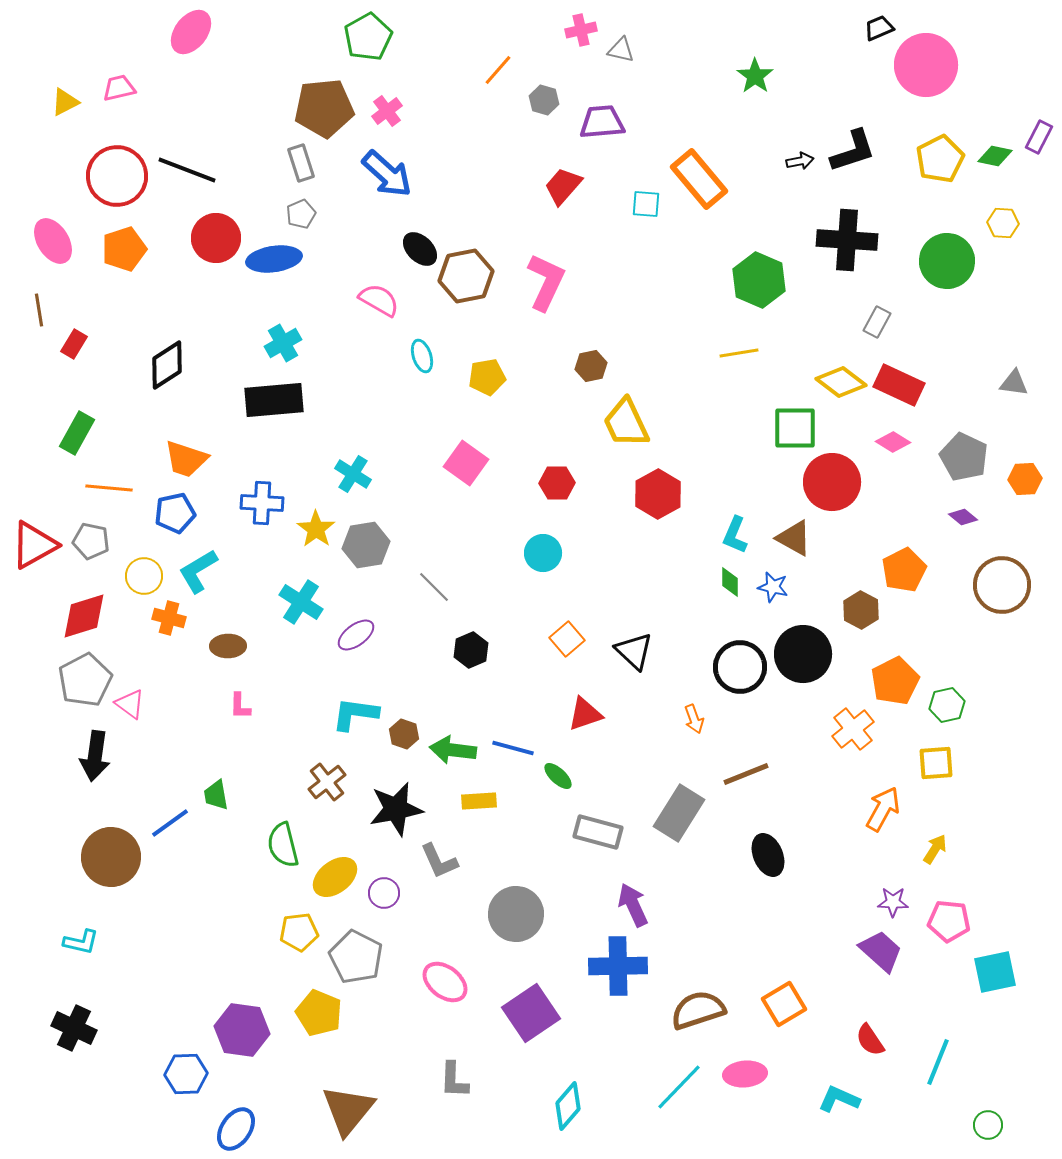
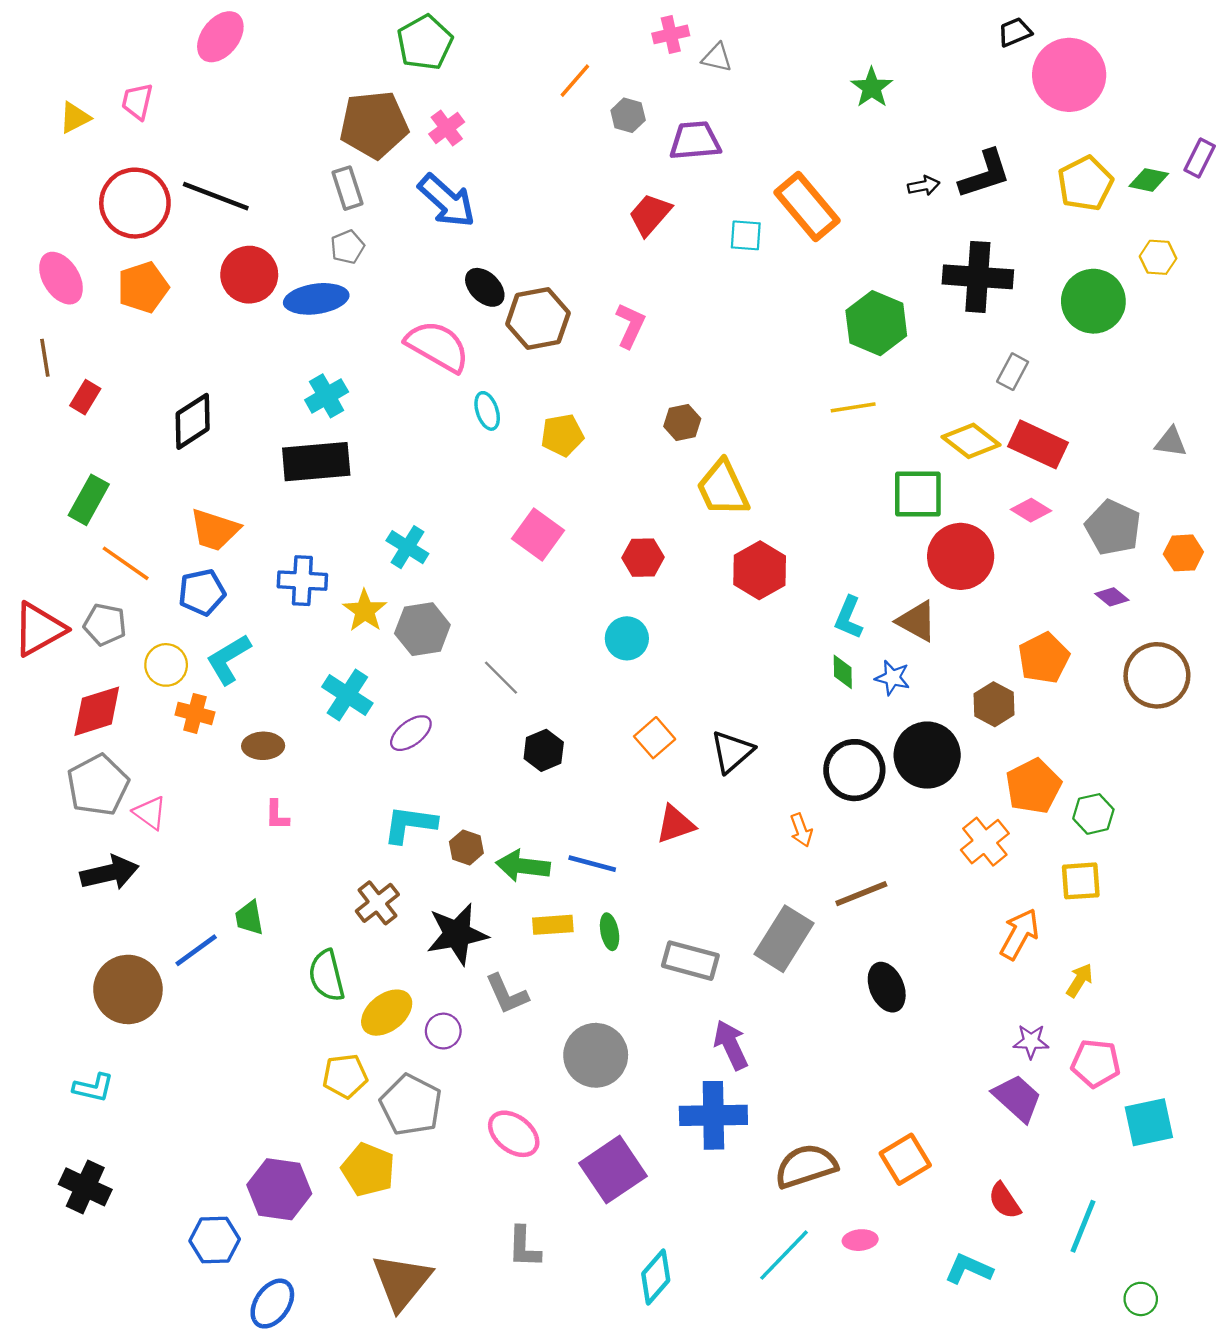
pink trapezoid: (119, 88) -> (137, 101), turned -64
pink L-shape: (546, 282) -> (630, 325), size x0.7
pink semicircle: (379, 300) -> (437, 346), size x1.4
orange line: (109, 488) -> (126, 563), turned 30
black triangle: (634, 651) -> (732, 752), turned 36
black arrow: (95, 756) -> (110, 873), turned -111
green ellipse: (558, 776) -> (610, 932), moved, turned 36
pink ellipse: (745, 1074) -> (860, 1240), size x0.7

